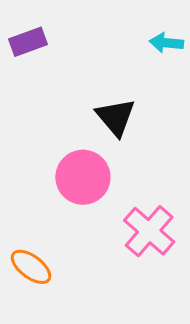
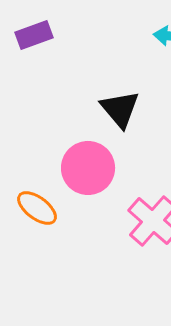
orange ellipse: (31, 267) -> (37, 208), moved

